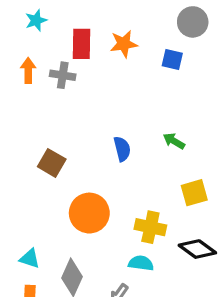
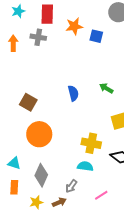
red rectangle: (81, 44) -> (47, 14), moved
blue square: (172, 60) -> (96, 36), moved
gray cross: (63, 75) -> (38, 37), moved
orange circle: (89, 213) -> (39, 134), moved

